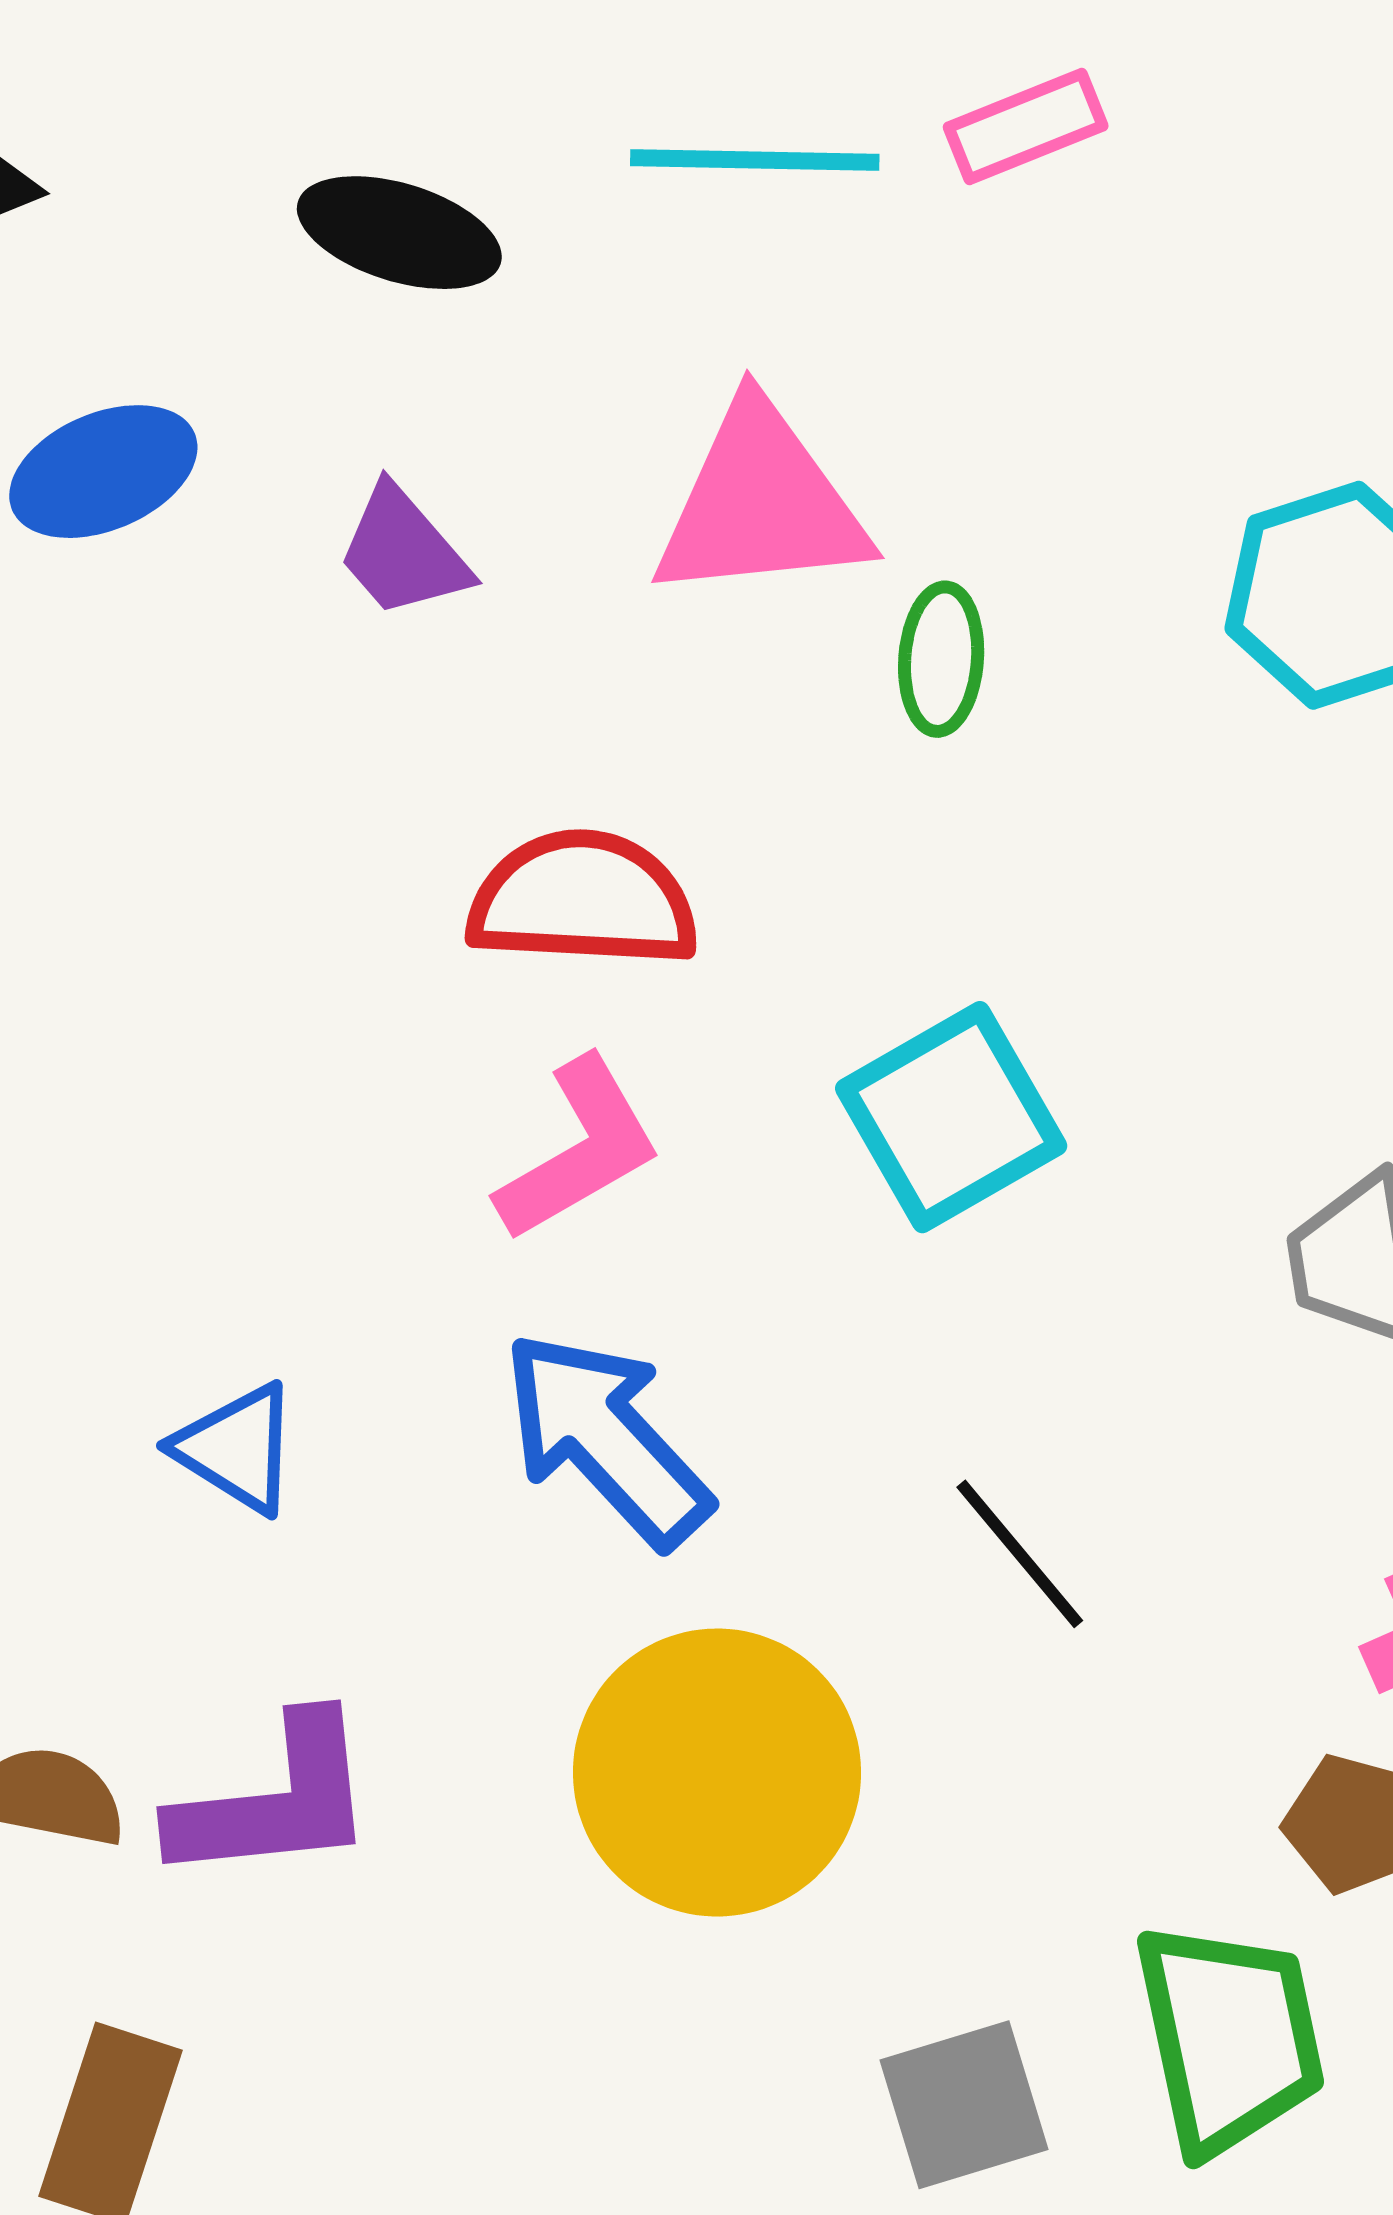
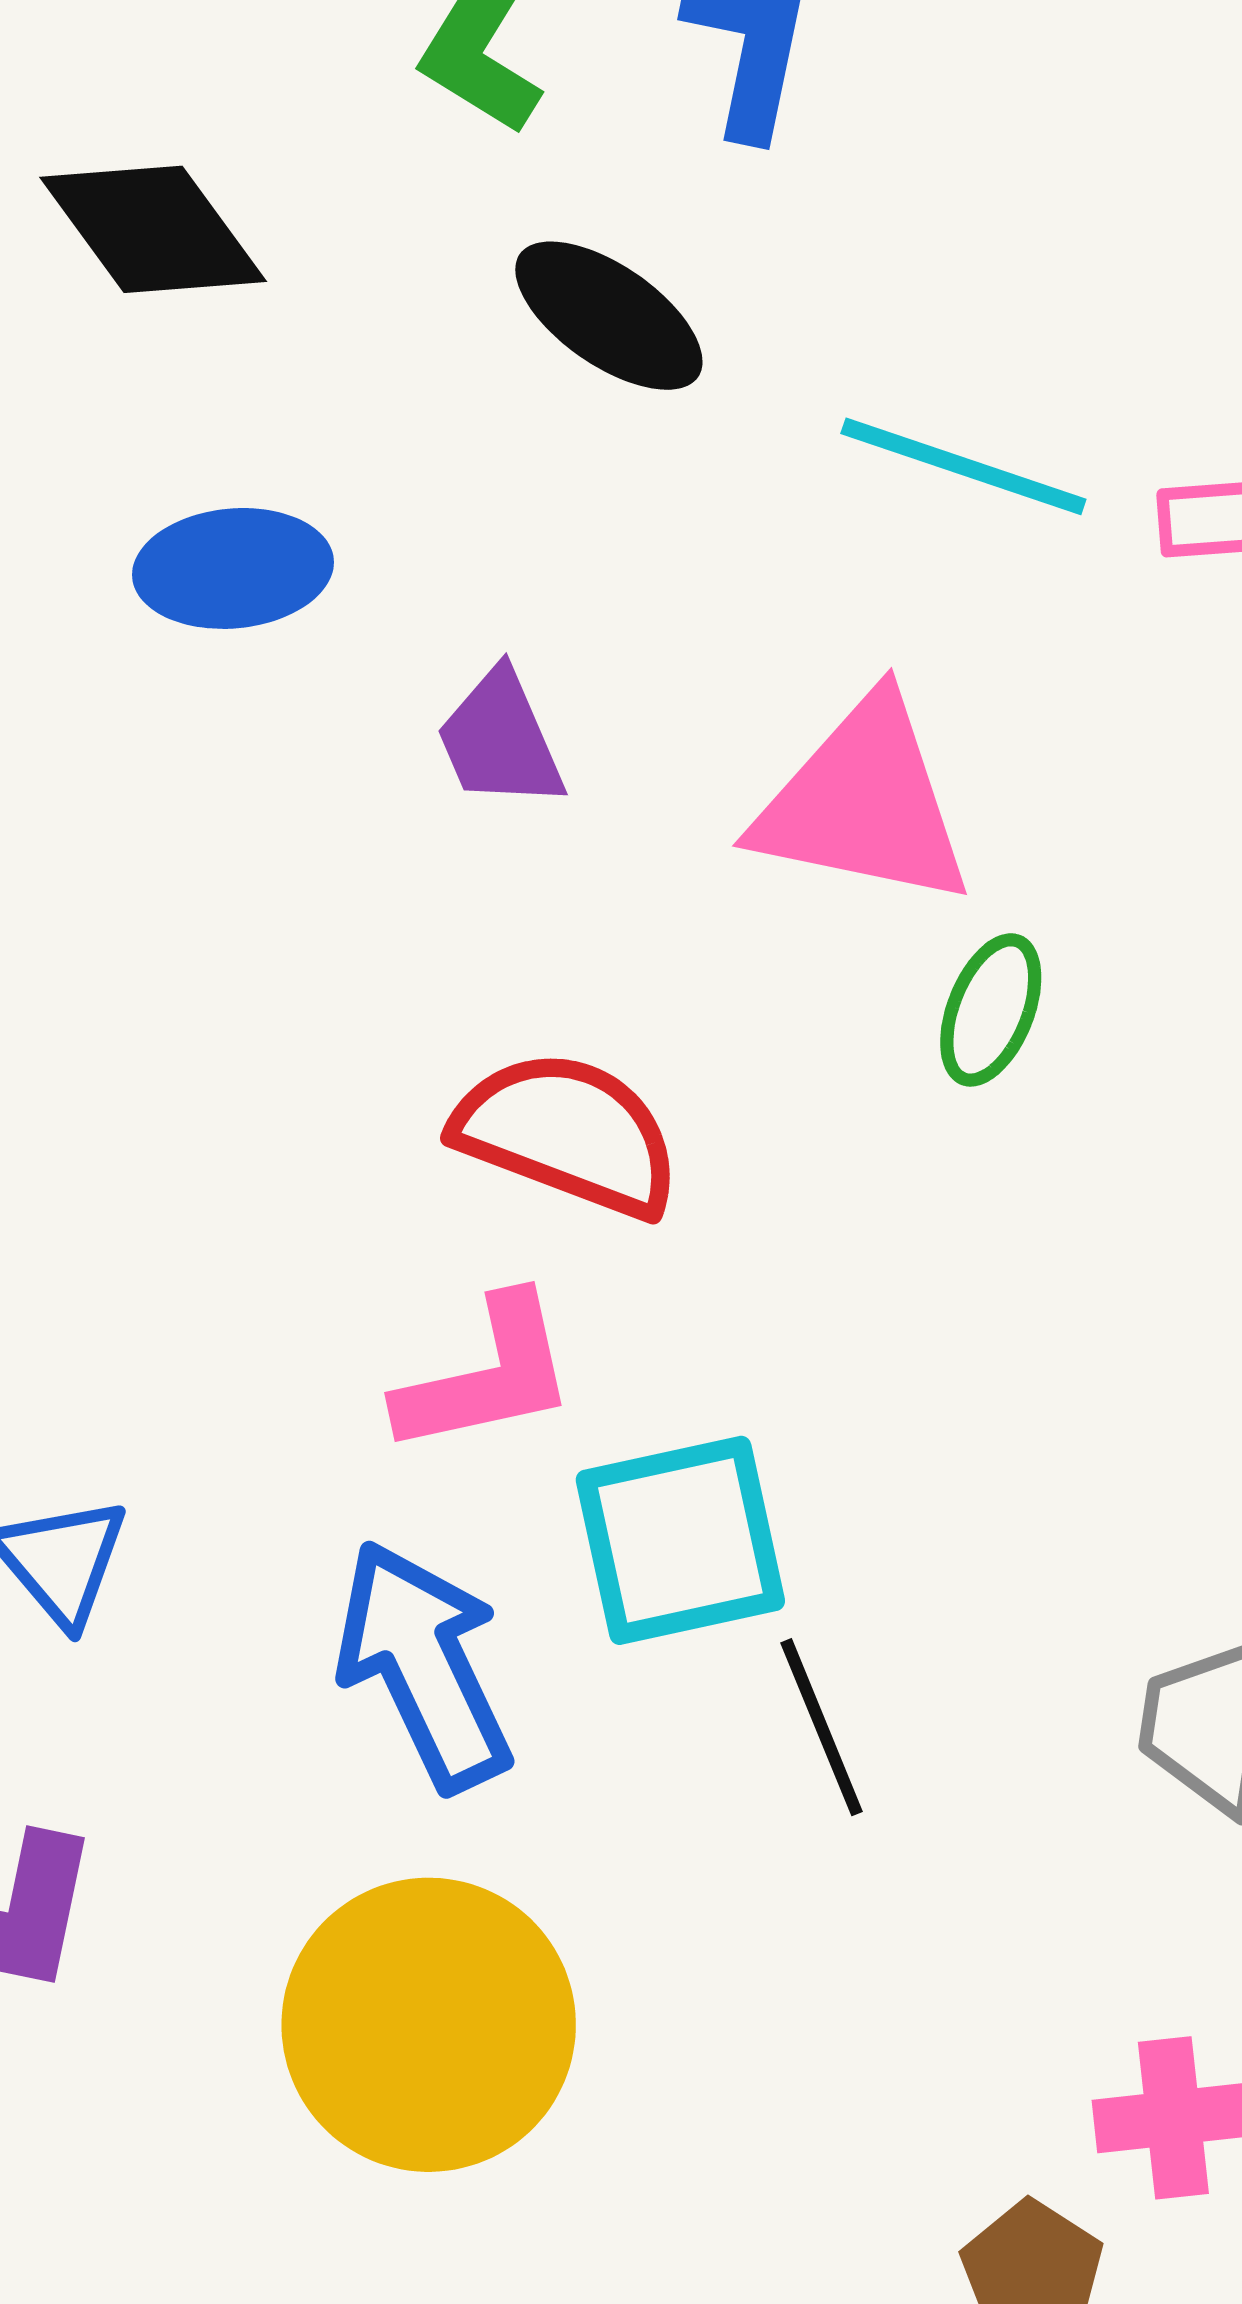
black ellipse: (399, 233) -> (609, 316), moved
cyan square: (951, 1117) -> (680, 1540), moved
black line: (1020, 1554) -> (822, 1727), moved

